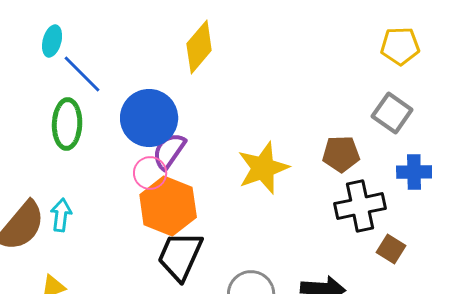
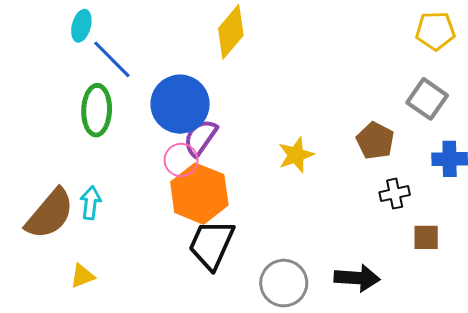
brown pentagon: (341, 154) -> (375, 141), turned 30
yellow star: (263, 168) -> (296, 155), size x0.7
black cross: (360, 206) -> (395, 194), size x0.6
brown square: (391, 249) -> (426, 237), turned -32

